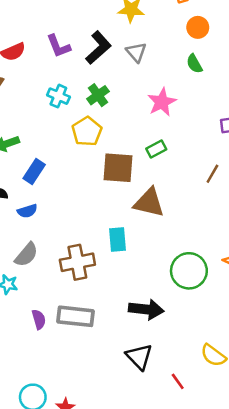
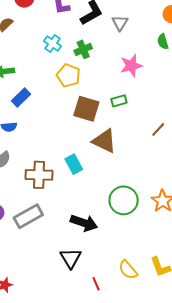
yellow pentagon: (87, 131) -> (68, 76), turned -30
cyan rectangle: (118, 239) -> (74, 164), turned -36
gray rectangle: (75, 316) -> (28, 216), turned -48

